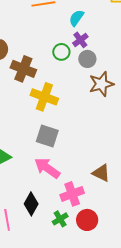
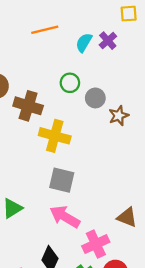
purple cross: (80, 40) -> (108, 41), moved
gray circle: (87, 59) -> (95, 98), moved
brown star: (101, 84) -> (119, 116), size x0.7

